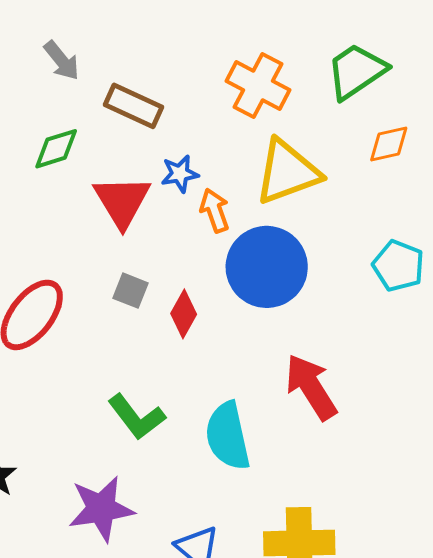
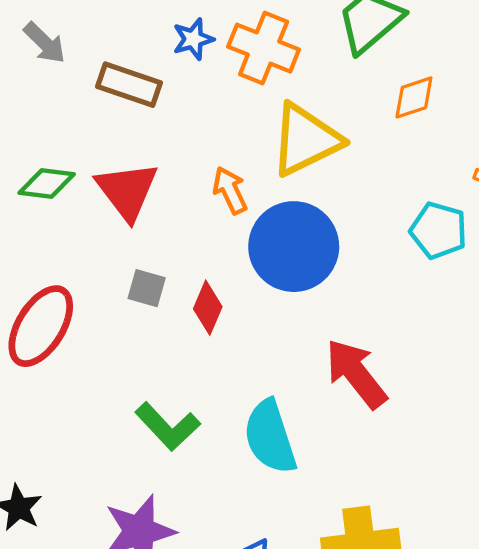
green diamond: (56, 149) -> (47, 184), moved, turned 30
blue star: (180, 174) -> (193, 39), moved

